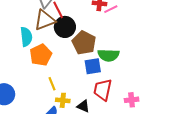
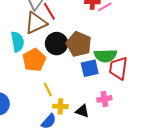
black circle: (65, 27) -> (57, 44), moved
red trapezoid: (103, 90) -> (118, 68), moved
pink cross: (132, 100) -> (104, 99), moved

